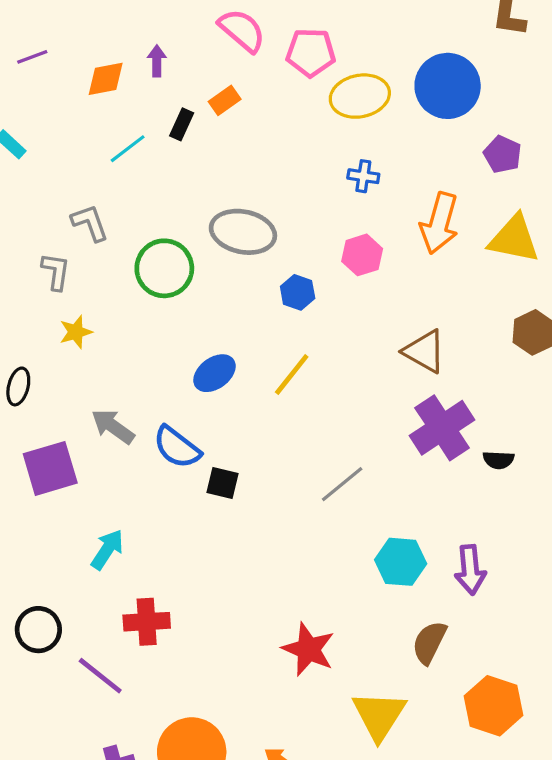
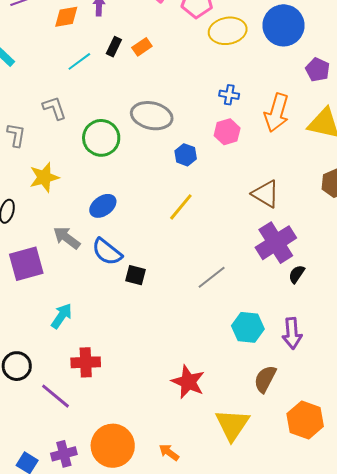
orange rectangle: (225, 100) -> (142, 47), moved
blue cross: (363, 176) -> (229, 95), moved
gray L-shape: (56, 271) -> (16, 135), moved
yellow star: (76, 332) -> (44, 177), size x1.4
blue ellipse: (215, 373) -> (103, 206), moved
black semicircle: (499, 460) -> (297, 274), moved, turned 120

